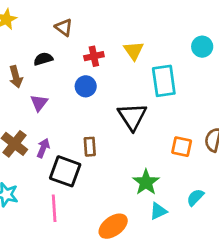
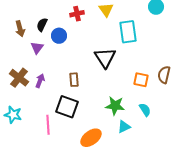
black semicircle: (43, 59) -> (42, 25), moved, turned -48
blue circle: (86, 86) -> (59, 36), moved
black square: (65, 171) -> (67, 107), moved
green star: (146, 182) -> (115, 106), turned -30
cyan semicircle: (195, 197) -> (145, 110), moved, turned 104

